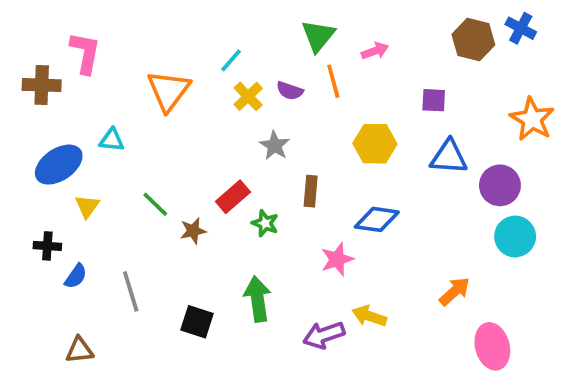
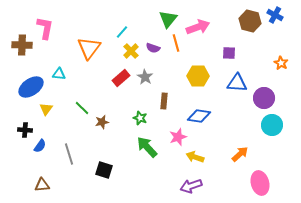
pink arrow: (375, 51) -> (198, 27), size x1.6
orange star: (532, 119) -> (281, 63), size x0.6
red rectangle: (233, 197) -> (121, 78), moved
green arrow: (258, 299) -> (147, 147), moved, turned -35
yellow arrow: (369, 316) -> (195, 157), moved
purple arrow: (324, 335) -> (191, 186), moved

